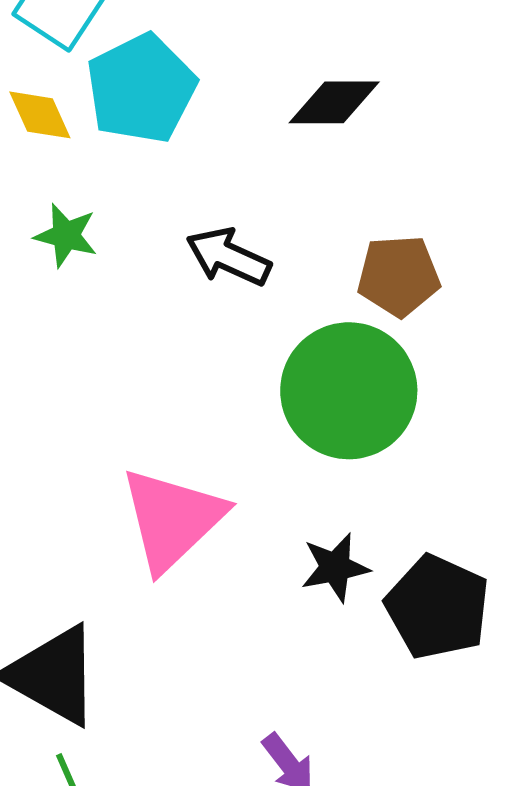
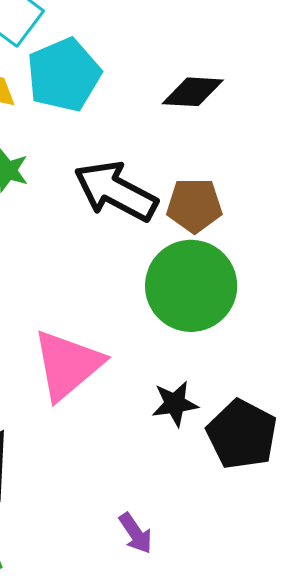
black arrow: (228, 257) -> (116, 191), size x1.5
brown pentagon: (399, 276) -> (194, 205), moved

